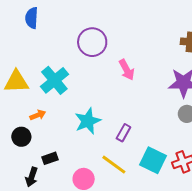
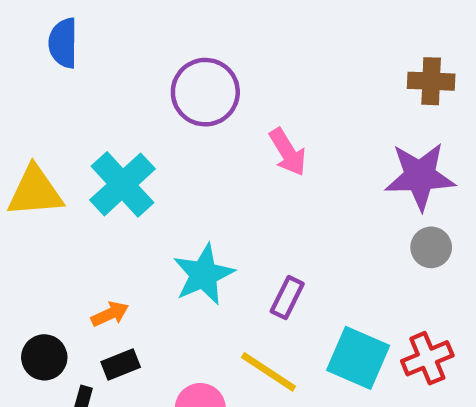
orange arrow: (38, 115) -> (110, 314), moved
black circle: (21, 137) -> (44, 357), moved

